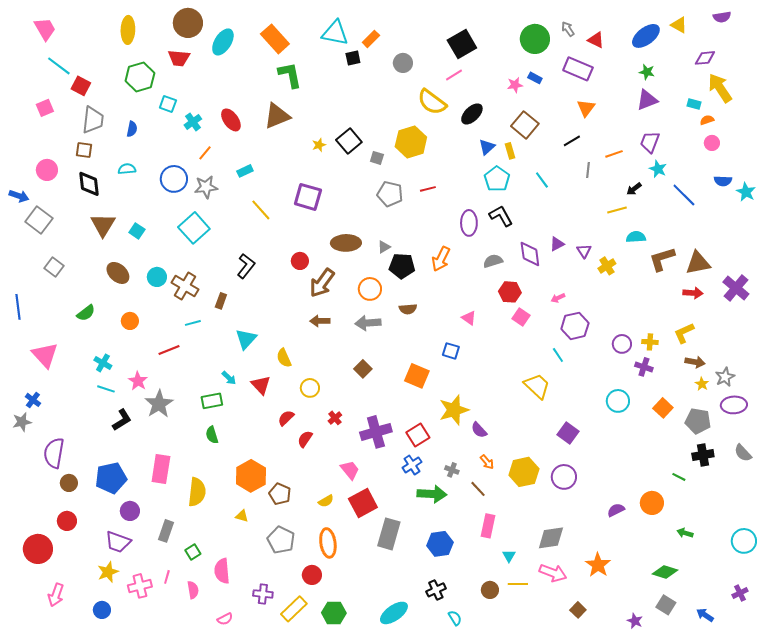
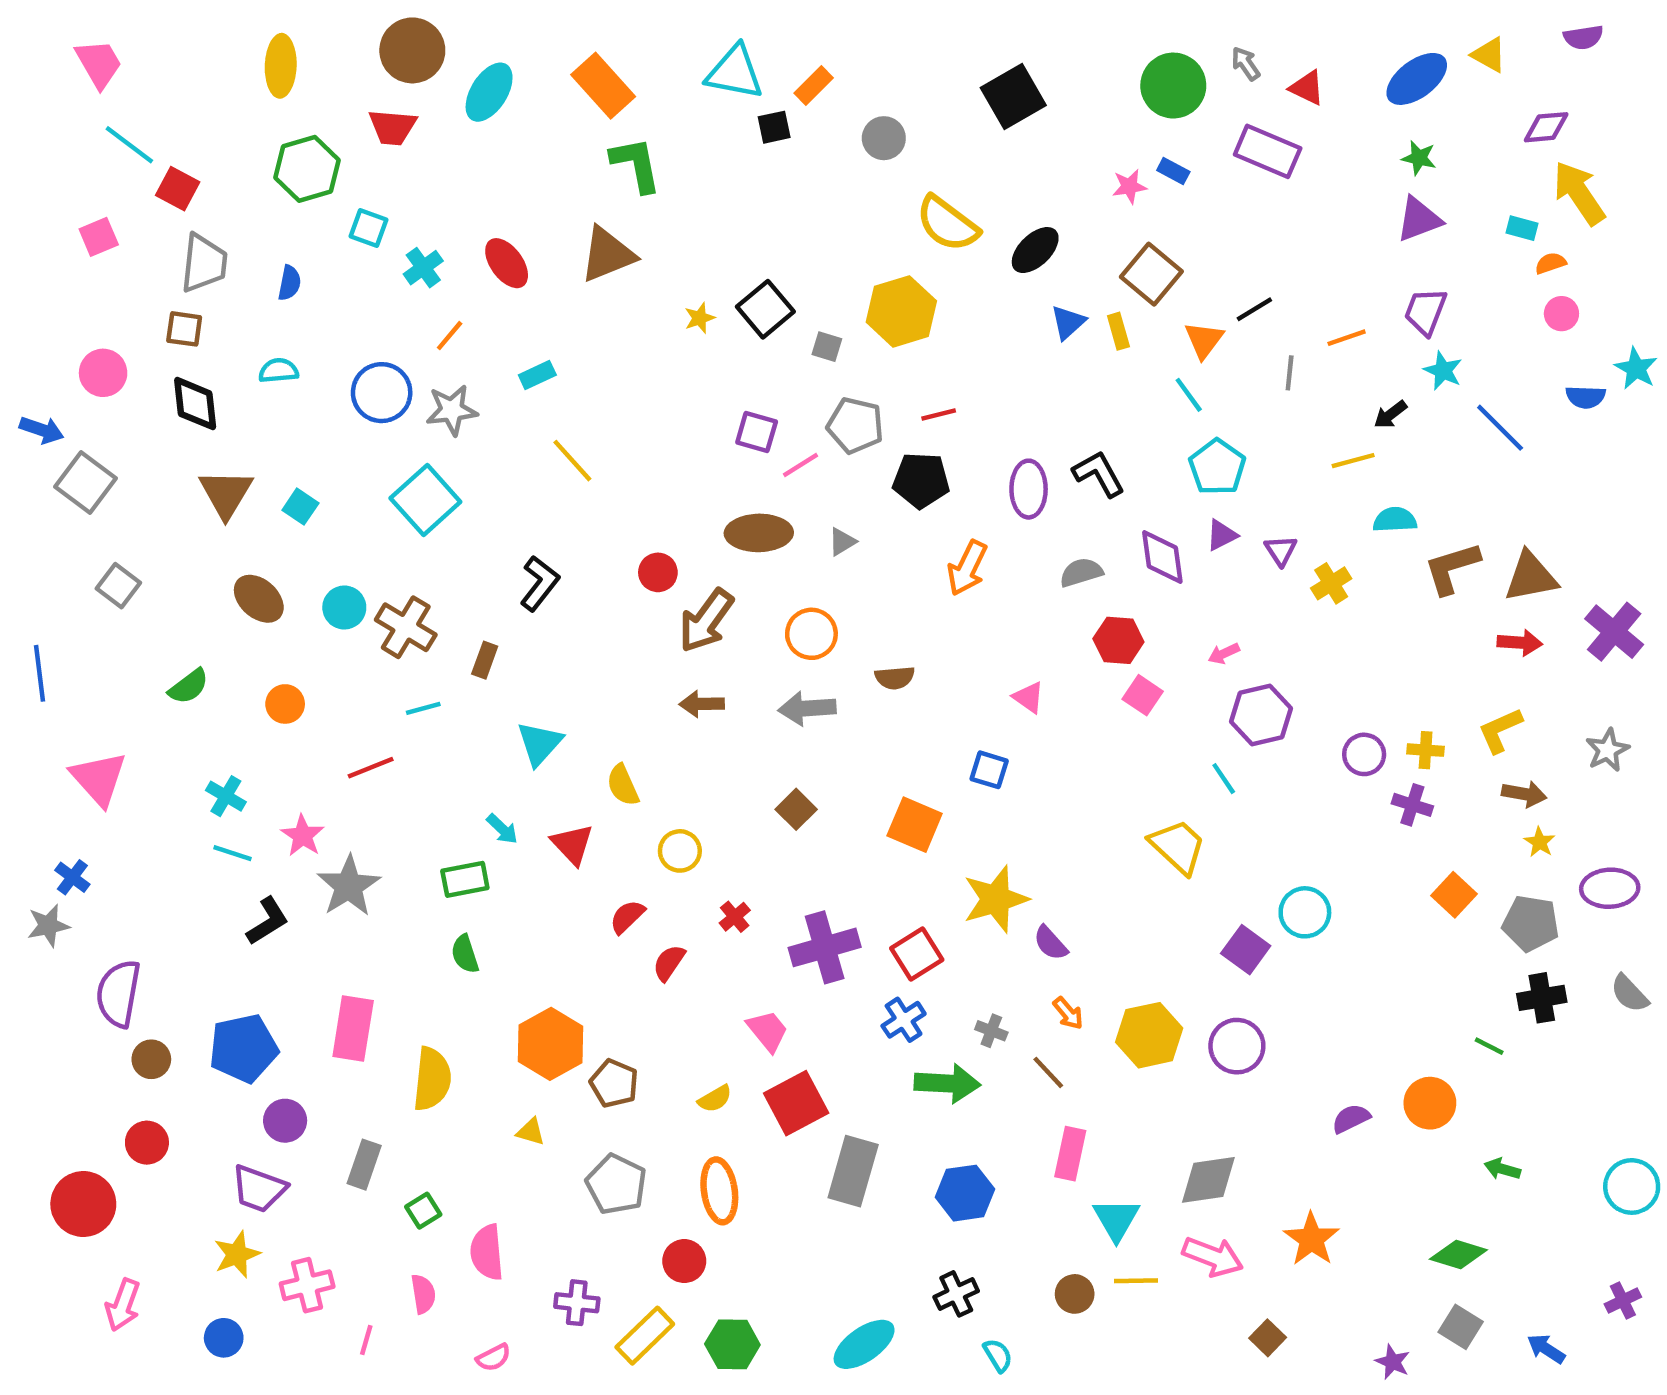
pink line: (454, 75) -> (800, 465), moved
orange triangle: (586, 108) -> (1204, 340), moved
cyan pentagon: (497, 179) -> (1217, 467), moved
cyan star: (746, 192) -> (1636, 368), moved
purple square: (308, 197) -> (757, 432), moved, size x0.7
black pentagon: (402, 266) -> (921, 480), moved
gray star: (725, 377) -> (1608, 750), moved
cyan circle: (618, 401) -> (1305, 912), moved
cyan triangle: (509, 556) -> (1116, 1219), size x1.6
pink line: (167, 577) -> (366, 1340), moved

